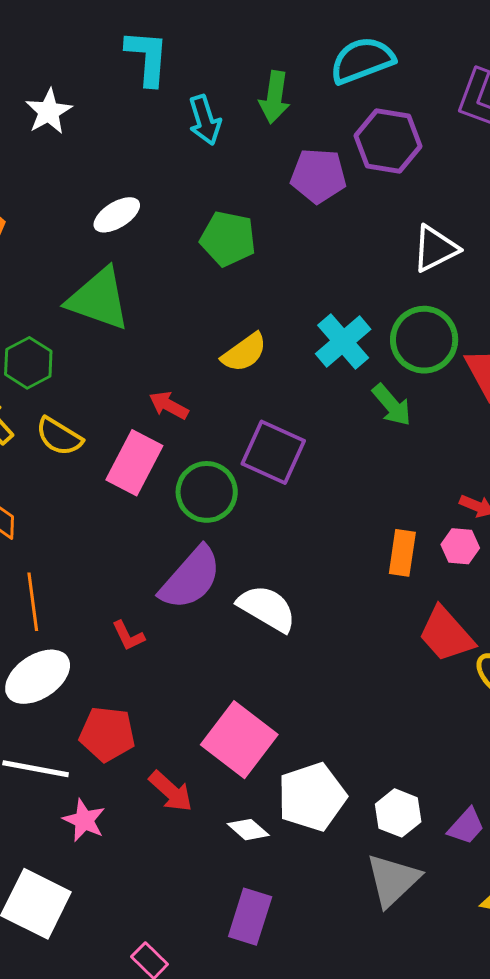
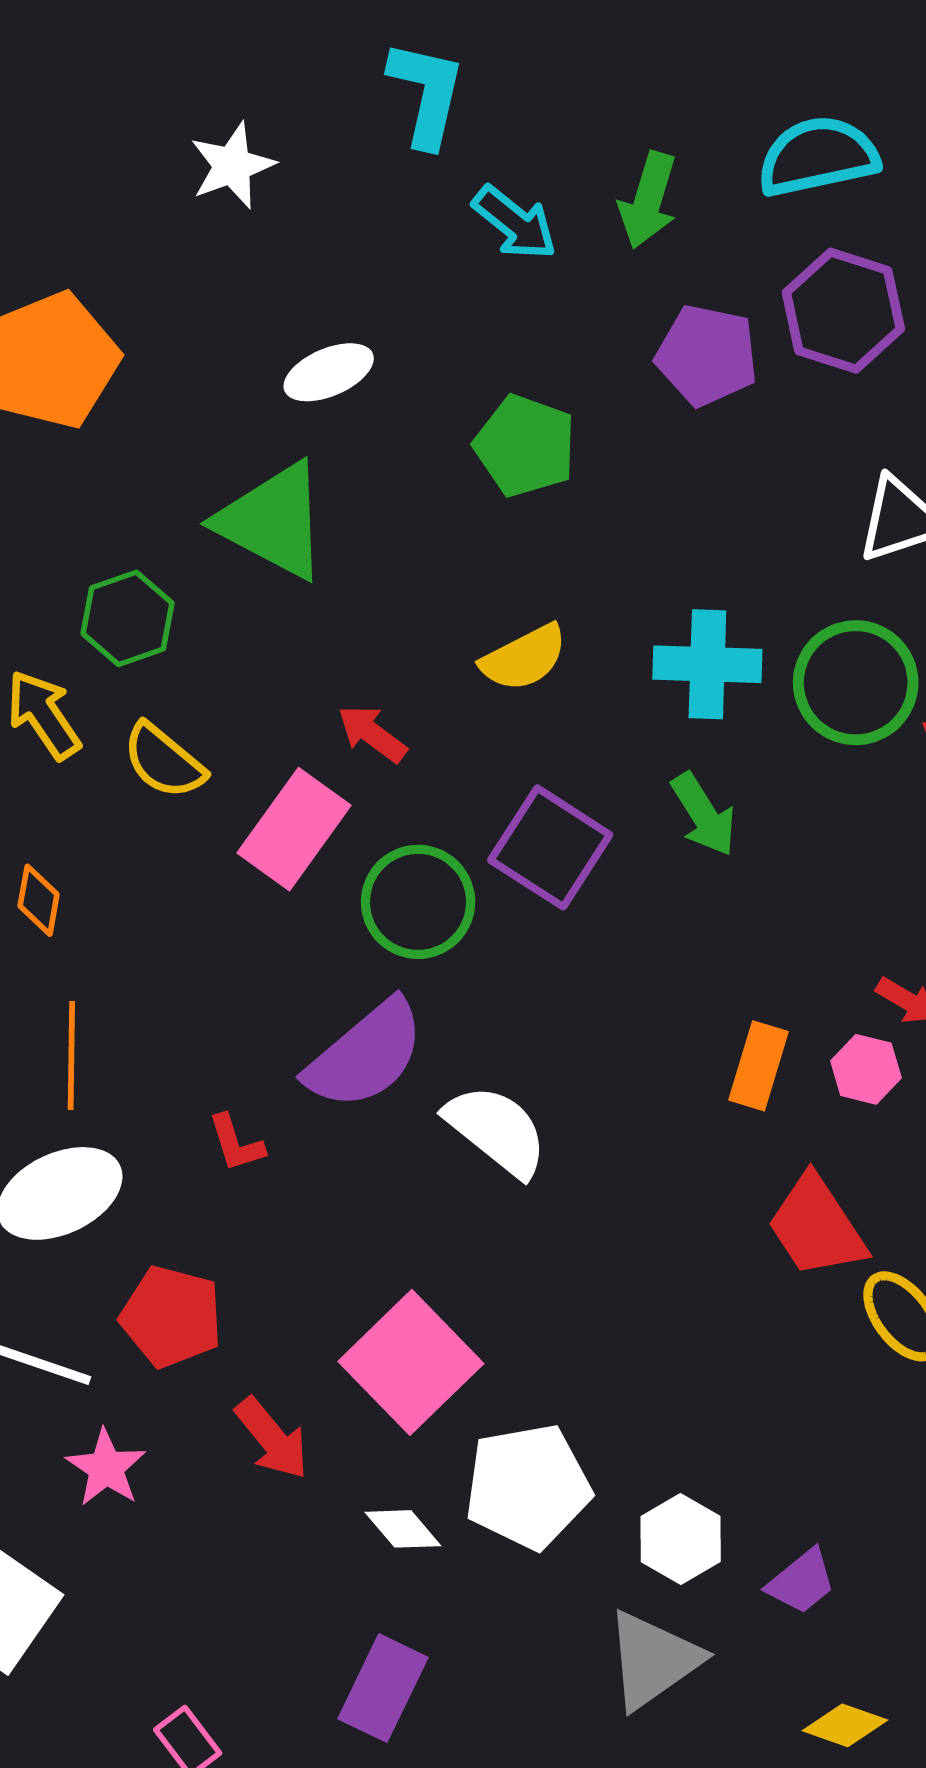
cyan arrow: (205, 120) -> (515, 223), turned -42
cyan cross: (343, 342) -> (707, 664), turned 34
green arrow: (392, 405) -> (704, 814), moved

